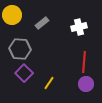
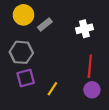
yellow circle: (12, 15) -> (23, 15), moved
purple square: (24, 73) -> (26, 78), turned 30

